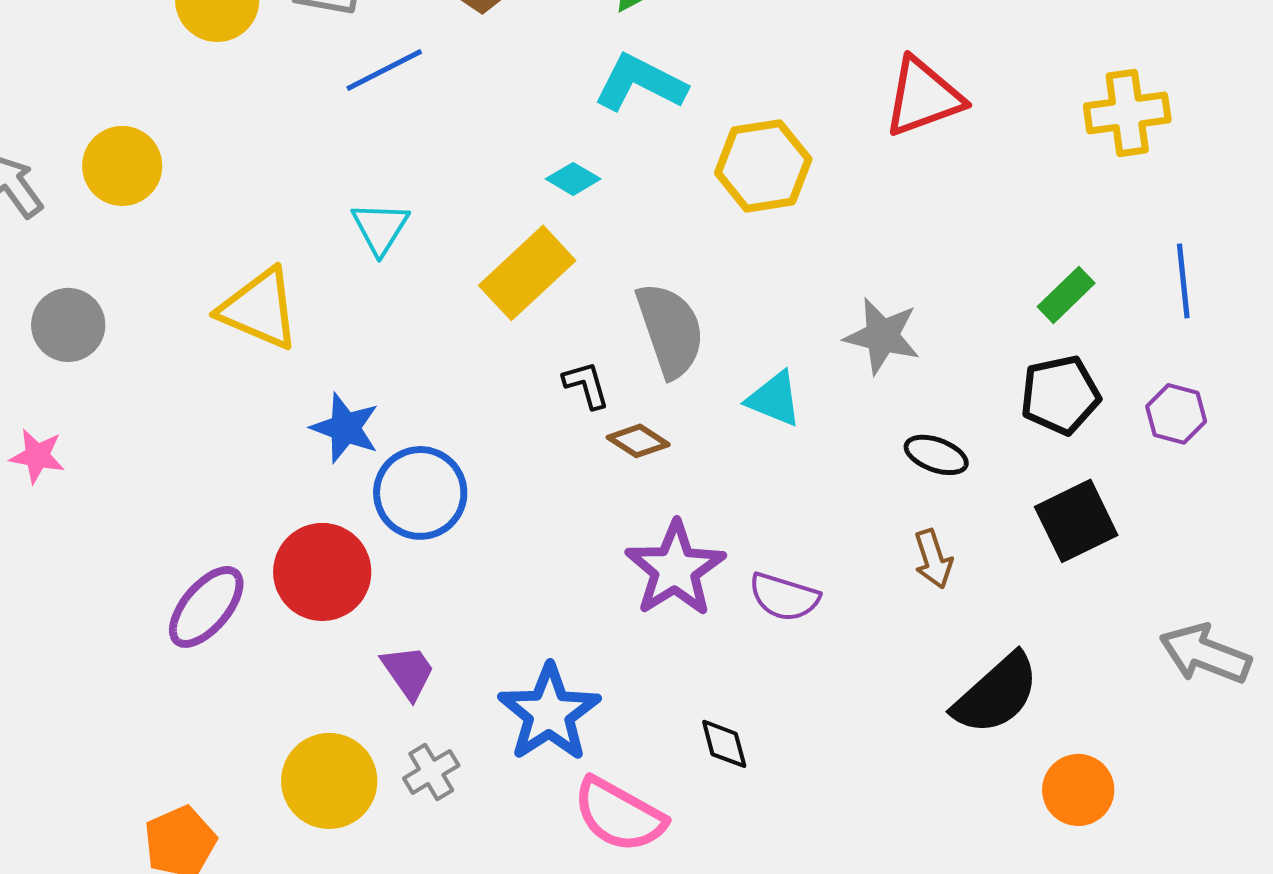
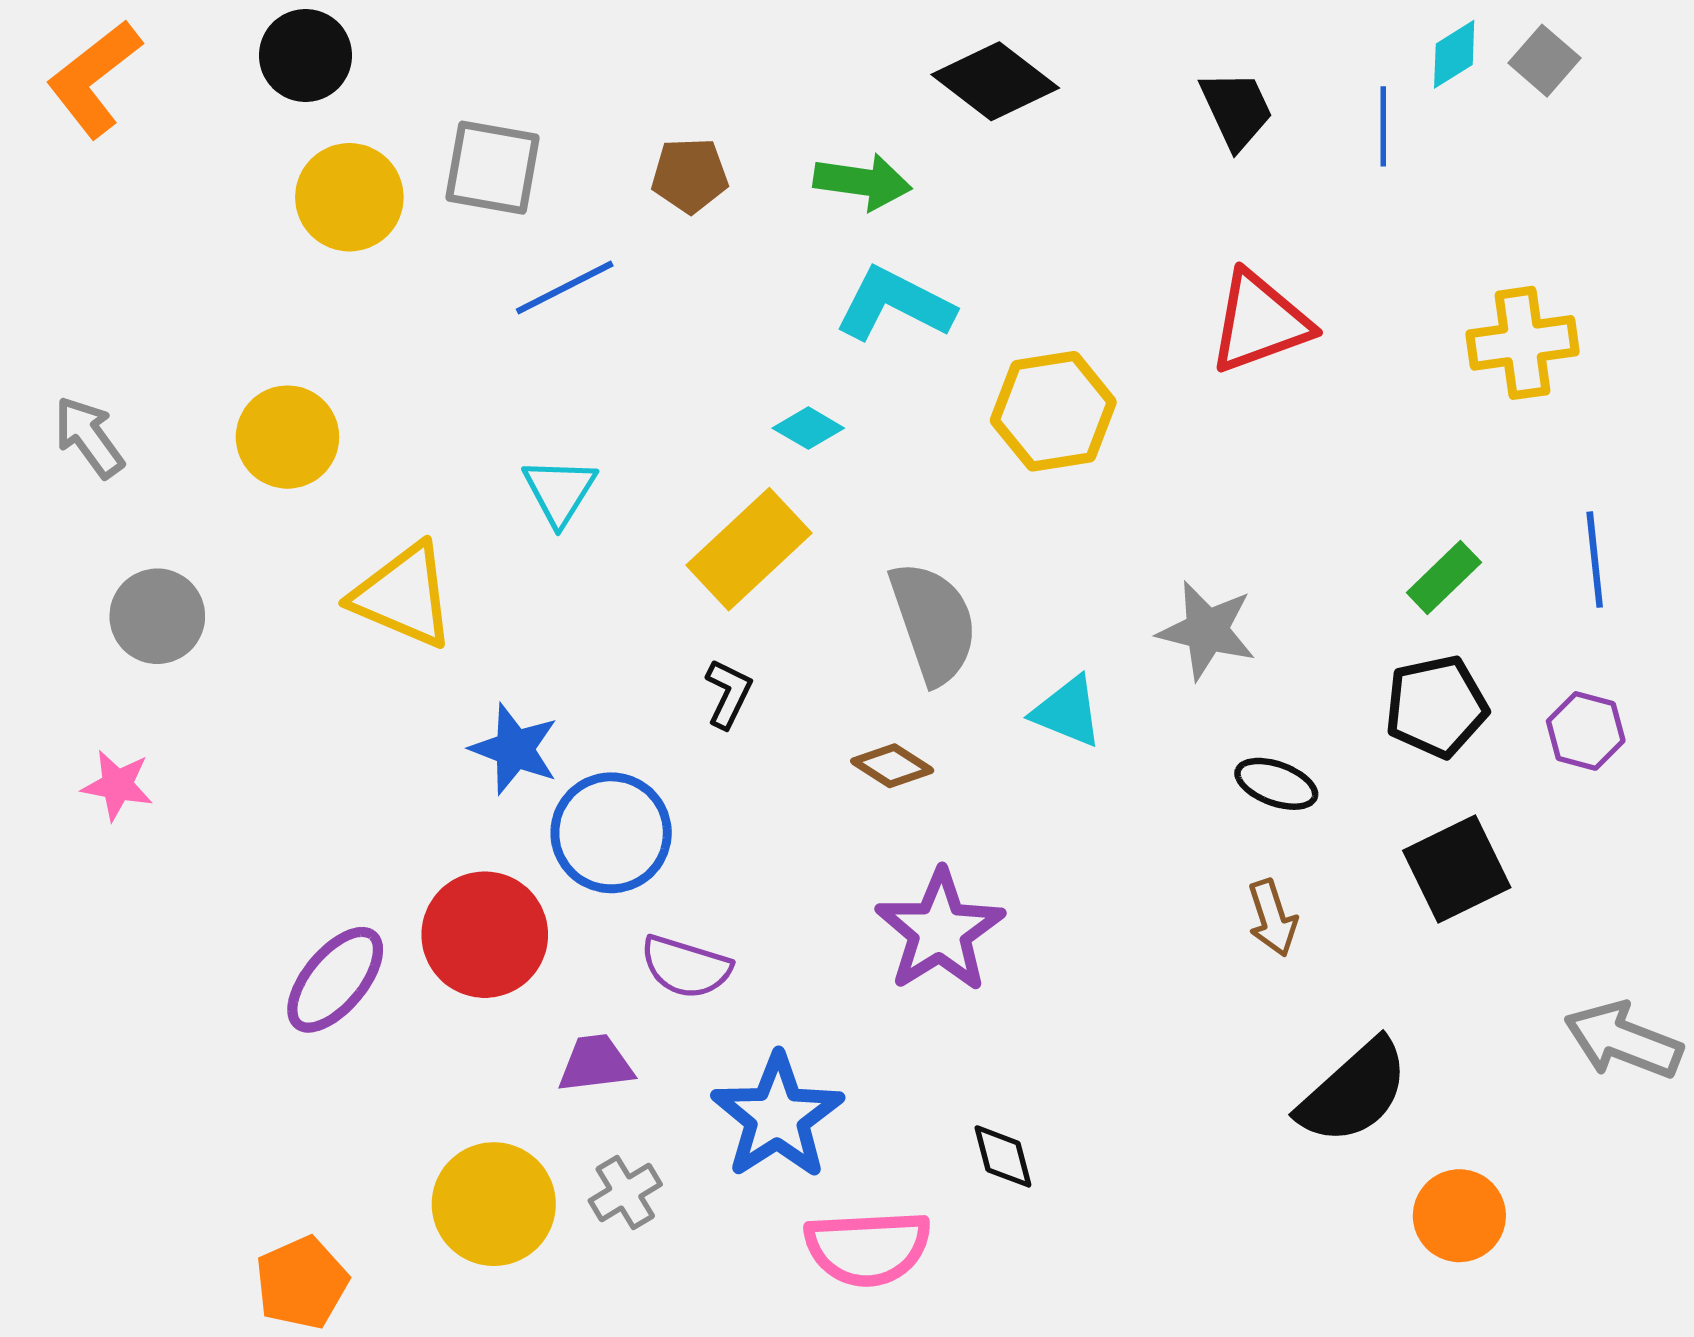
yellow circle: (122, 166) -> (287, 437), moved
black L-shape: (586, 385) -> (728, 694), moved, turned 42
purple semicircle: (784, 597) -> (686, 967), moved
purple trapezoid: (408, 672) -> (596, 1064), turned -62
pink semicircle: (619, 815) -> (868, 1248), turned -32

